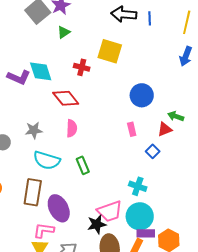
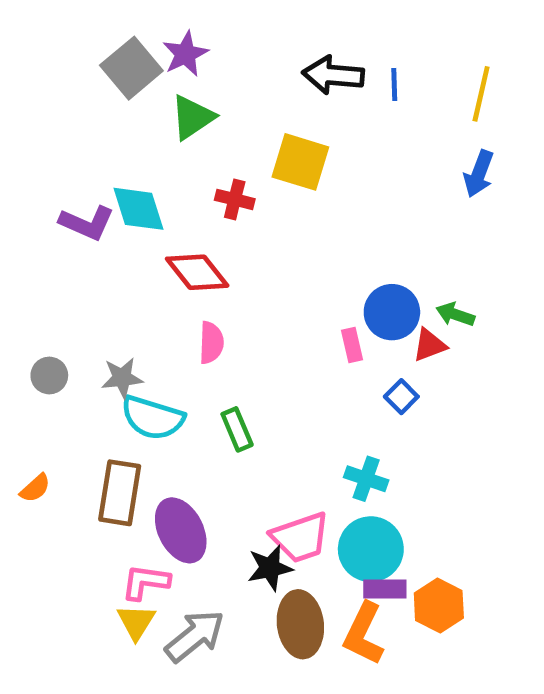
green triangle: (64, 32) -> (192, 117), size x1.5
blue circle: (142, 95) -> (392, 312), moved
gray star: (34, 130) -> (122, 378), moved

